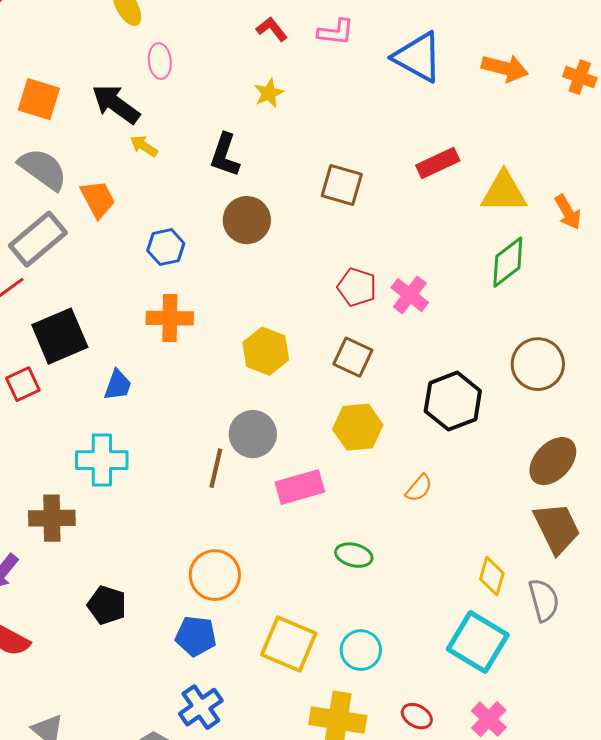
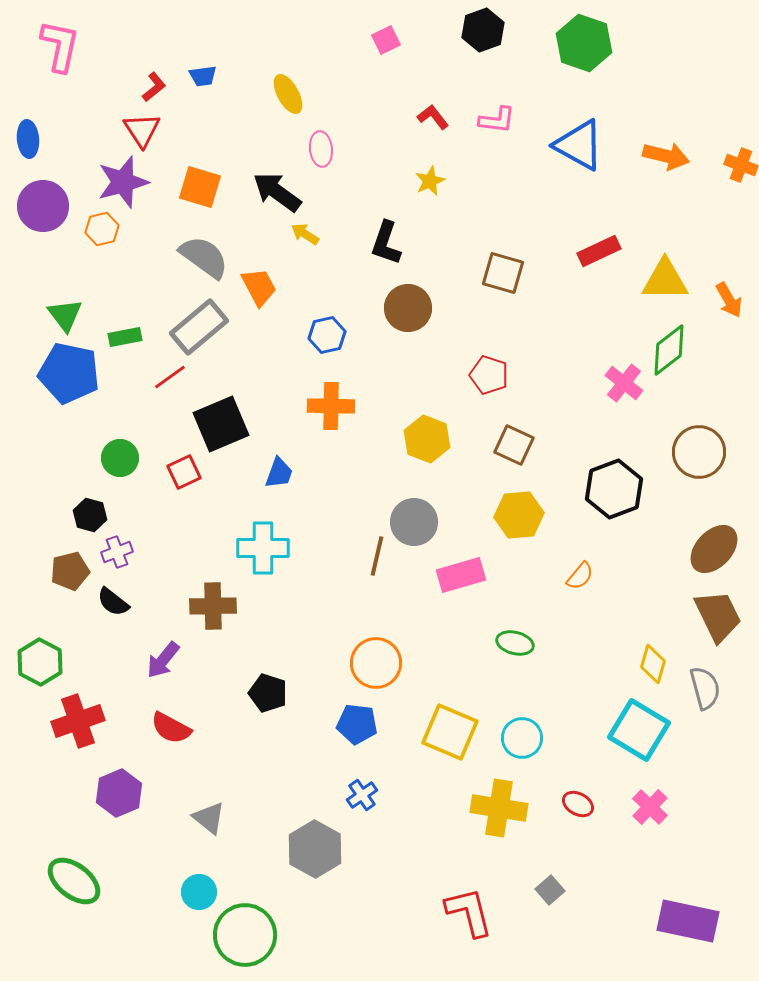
red pentagon: (357, 287) -> (489, 375), moved
pink cross: (410, 295) -> (624, 383), moved
blue cross: (201, 707) -> (362, 795), size x0.7

